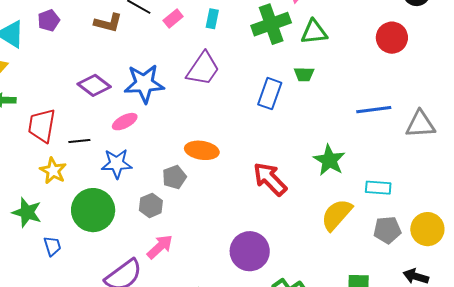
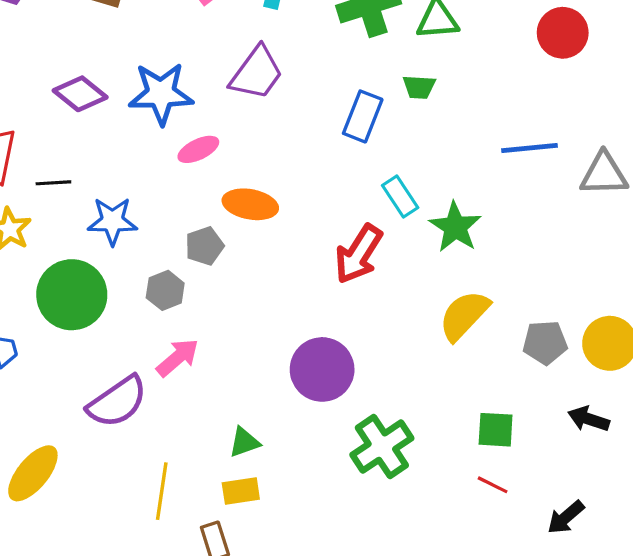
pink ellipse: (125, 122) -> (198, 149), moved
red arrow: (270, 179) -> (358, 254), turned -105
cyan rectangle: (378, 188) -> (400, 197), moved, turned 50

